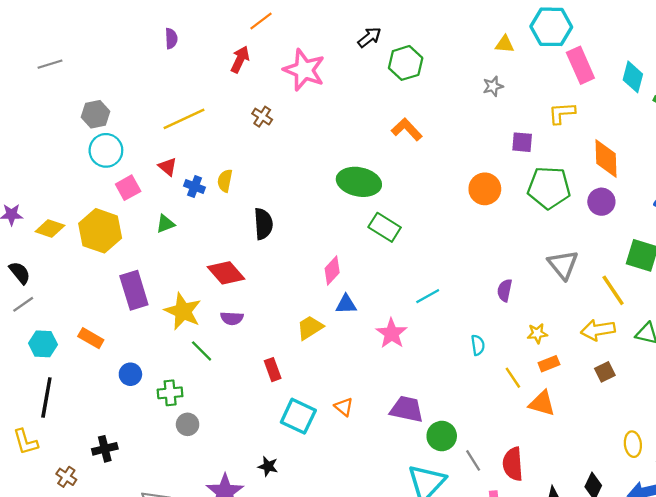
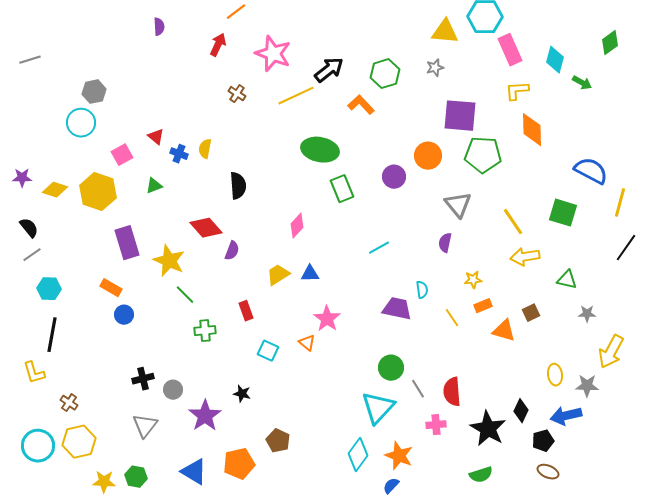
black arrow: (369, 37) -> (329, 70), moved, size x1.4
yellow triangle: (505, 44) -> (445, 32), size x1.6
green hexagon: (406, 63) -> (385, 74), moved
gray line: (50, 64) -> (30, 60), moved
yellow L-shape: (562, 113) -> (517, 91), moved
yellow line: (184, 119) -> (296, 96), moved
purple square: (522, 142) -> (460, 116), size x1.8
cyan circle: (106, 150) -> (81, 123), moved
purple circle: (601, 202) -> (394, 177), moved
green rectangle: (385, 227) -> (342, 189), turned 36
gray triangle: (563, 265) -> (458, 205), moved
yellow line: (613, 290) -> (513, 222), moved
blue triangle: (346, 304) -> (310, 274), moved
purple semicircle: (232, 318) -> (232, 251), moved, turned -72
yellow arrow: (598, 330) -> (525, 257), moved
pink star: (392, 333) -> (327, 319), moved
orange rectangle: (91, 338) -> (111, 288), moved
green cross: (170, 393) -> (205, 331), moved
orange triangle: (542, 403) -> (504, 331), moved
purple trapezoid: (407, 409) -> (397, 309), moved
cyan square: (298, 416) -> (268, 351), size x0.7
gray circle: (188, 424) -> (173, 390), moved
black cross: (105, 449) -> (143, 379), moved

